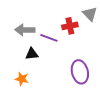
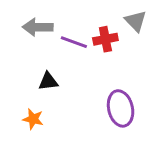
gray arrow: (25, 30) -> (38, 27), moved
purple line: (49, 38) -> (74, 42), moved

